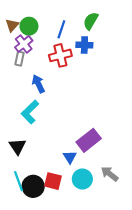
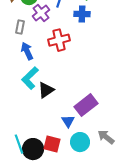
purple cross: (24, 44) -> (41, 13), moved
red cross: (60, 55) -> (59, 40), moved
blue arrow: (38, 84) -> (27, 51), moved
black triangle: (17, 147) -> (46, 90), moved, turned 30

